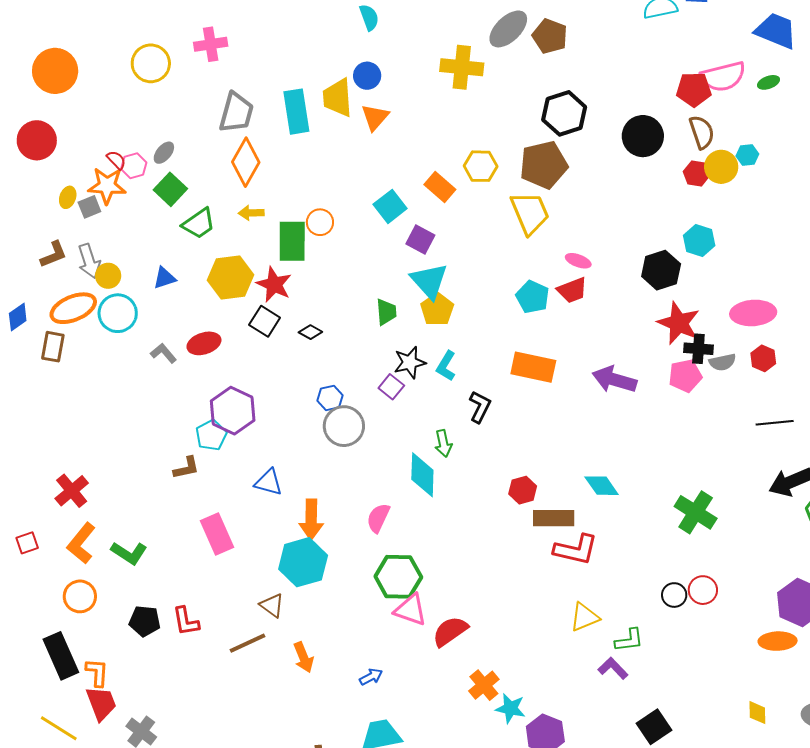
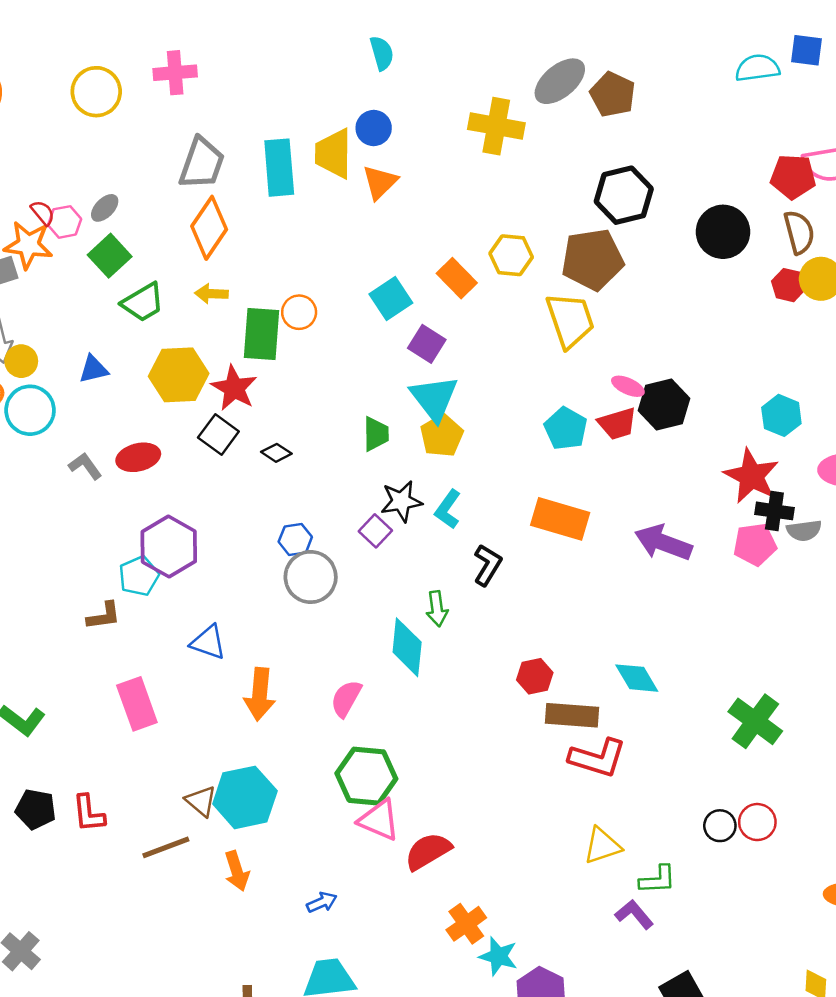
cyan hexagon: (699, 240) -> (781, 415), moved
black hexagon: (661, 270) -> (664, 405), moved
cyan hexagon: (303, 562) -> (245, 797), moved

